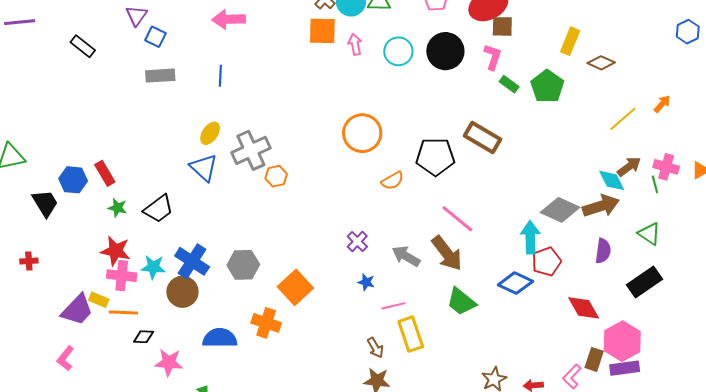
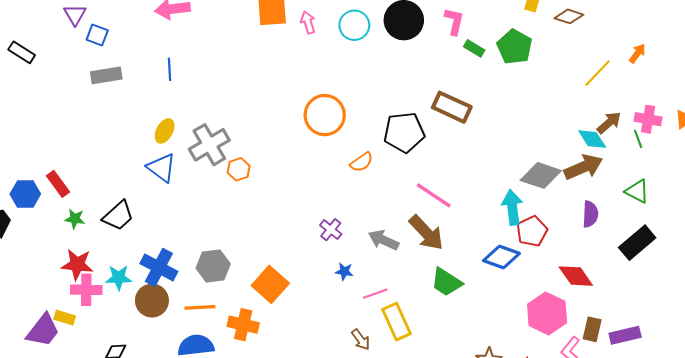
orange line: (123, 313) -> (200, 307), moved
pink hexagon: (622, 341) -> (547, 313), moved

